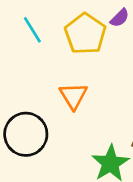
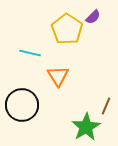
cyan line: (32, 30) -> (30, 53), moved, turned -45

